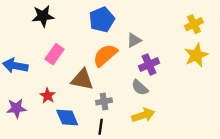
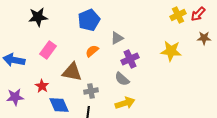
yellow cross: (194, 24) -> (178, 15), moved
orange semicircle: (105, 55) -> (92, 51), size x0.6
yellow star: (196, 55) -> (171, 51), turned 30

